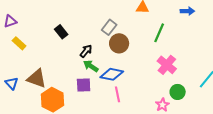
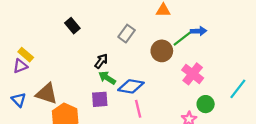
blue arrow: (187, 11) -> (199, 31), moved
purple triangle: (10, 21) -> (20, 66), moved
black rectangle: (61, 32) -> (72, 26), moved
green line: (159, 33) -> (183, 38), turned 30
brown circle: (119, 43) -> (162, 51), moved

